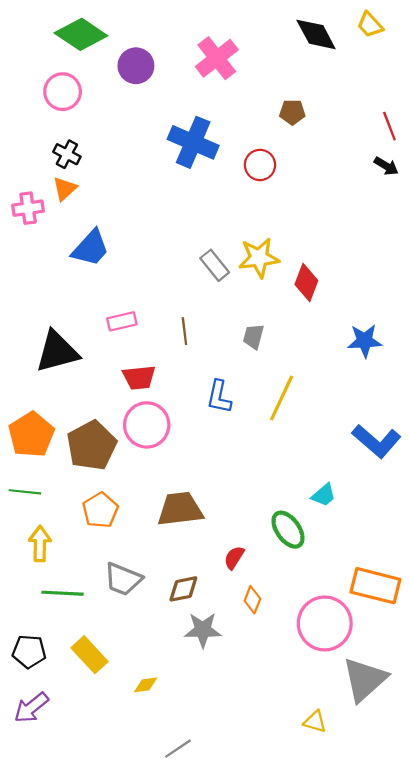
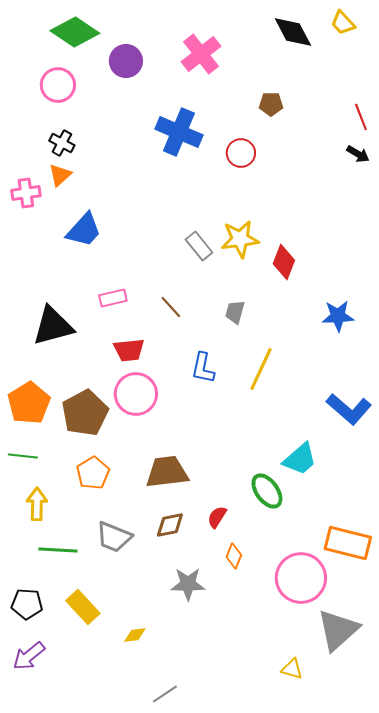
brown line: (184, 331) -> (171, 307), turned -35
cyan trapezoid: (324, 495) -> (300, 459), size x1.5
brown diamond: (183, 589) -> (170, 525), moved

